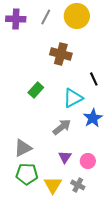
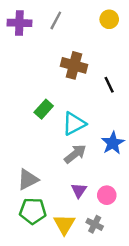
yellow circle: (77, 16) -> (109, 19), moved, size x0.6
black line: (94, 79) -> (109, 85), moved
cyan triangle: (73, 98) -> (74, 124), moved

